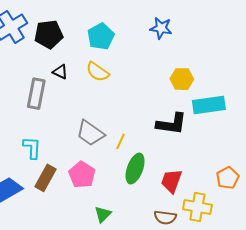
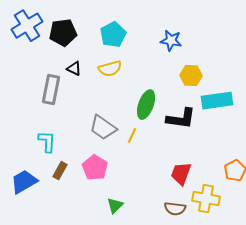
blue star: (161, 28) -> (171, 41), moved
yellow semicircle: (98, 72) -> (110, 69), turned -50
green ellipse: (135, 169) -> (146, 105), moved
brown rectangle: (46, 178) -> (60, 171), size x0.7

